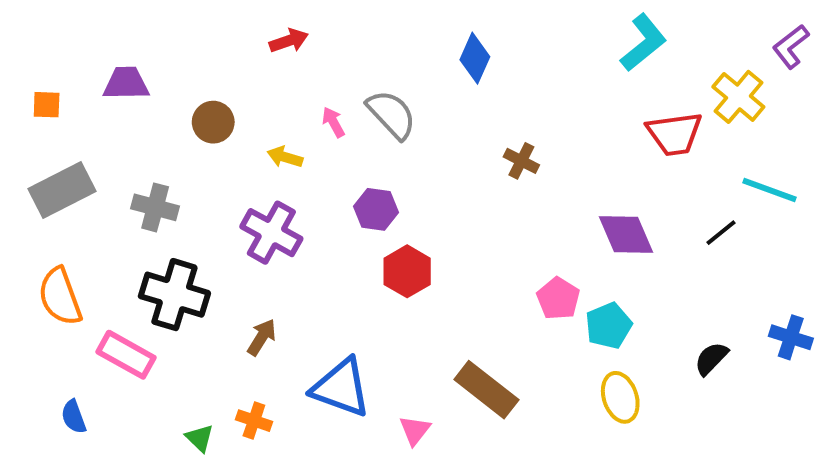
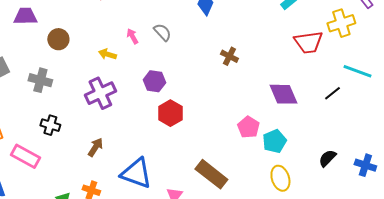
yellow cross: (738, 97) -> (341, 23), turned 32
gray semicircle: (392, 114) -> (162, 32), size x0.7
brown circle: (213, 122) -> (58, 39), moved
purple cross: (271, 233) -> (100, 93), turned 36
black cross: (174, 295) -> (50, 125), size x0.6
blue cross: (791, 337) -> (365, 165), moved

